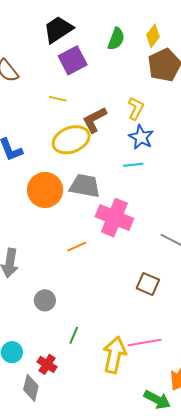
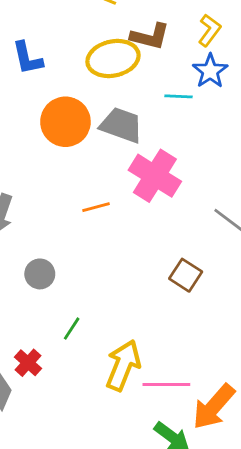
brown L-shape: (95, 120) -> (150, 36), turned -148
cyan line: (133, 165) -> (179, 96), moved
pink line: (145, 343) -> (166, 384), moved

